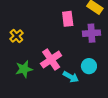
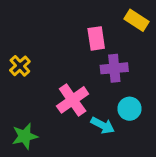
purple cross: (91, 33) -> (114, 68), moved
green star: (24, 69) -> (25, 136), moved

